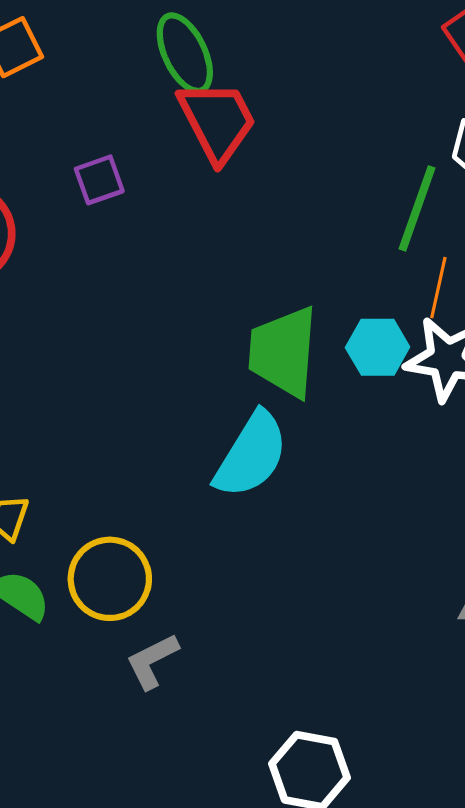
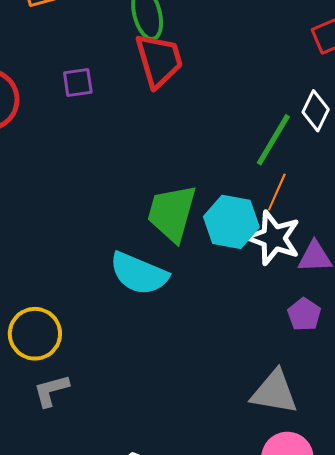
cyan hexagon: (378, 347) -> (231, 222), size x1.4
cyan semicircle: (251, 455) -> (139, 274), turned 70

